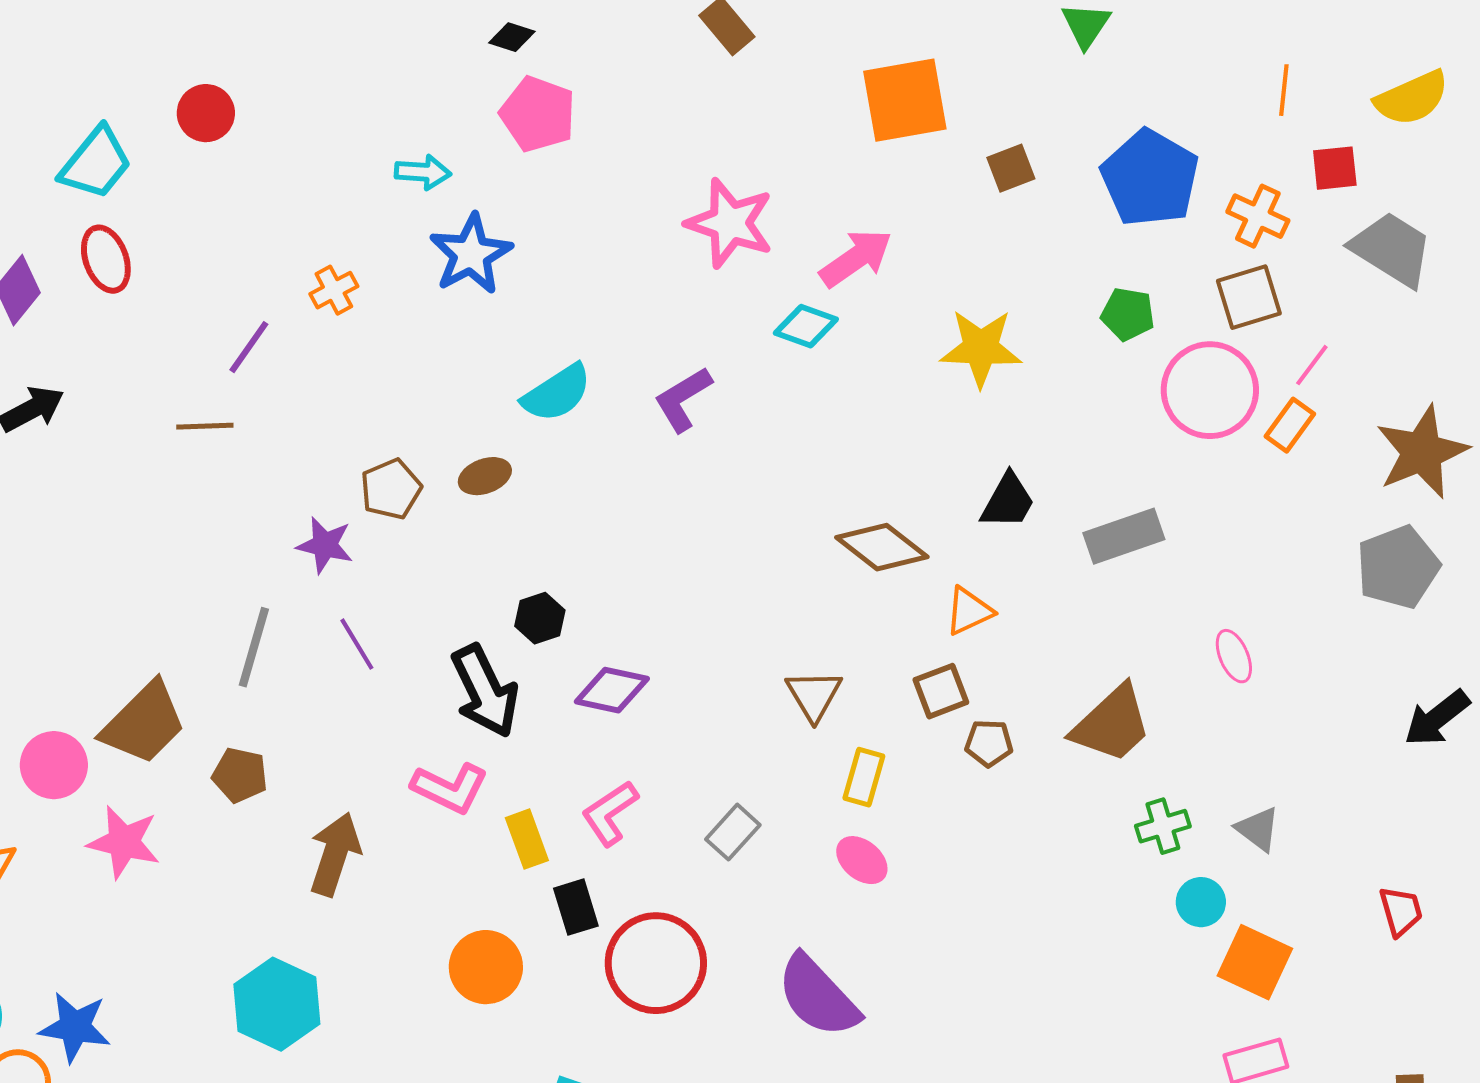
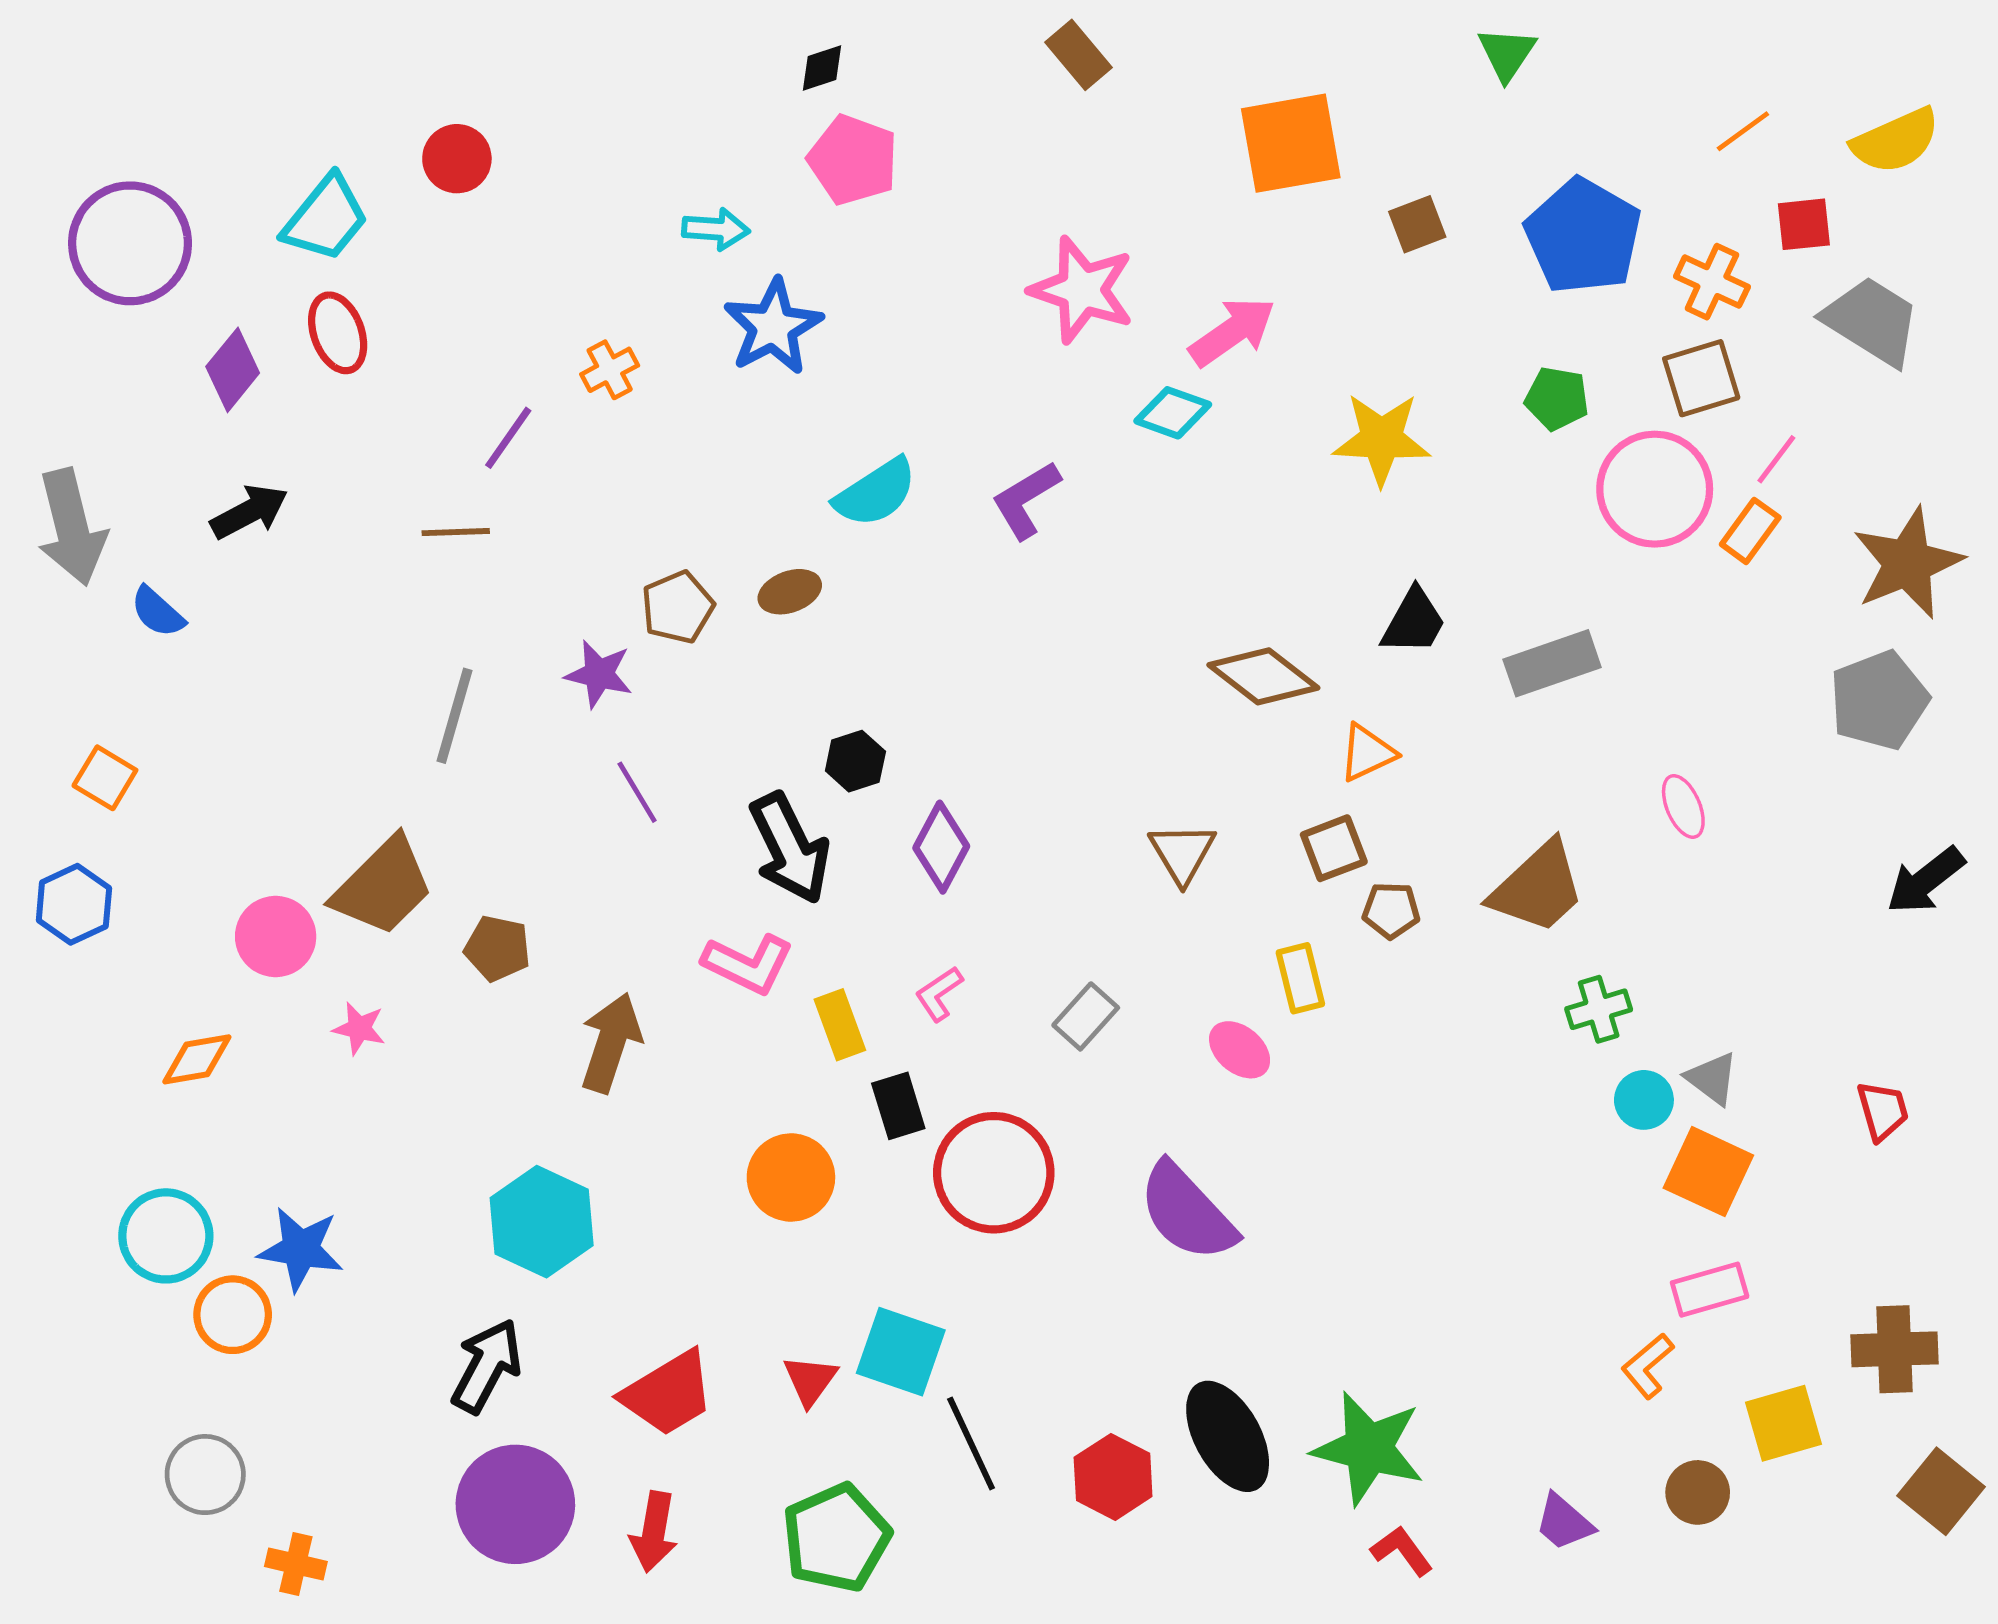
black diamond: (512, 37) -> (822, 68), turned -36
orange line: (1284, 90) -> (1743, 131), turned 48
gray line: (254, 647) -> (455, 716), moved
purple diamond: (612, 690) -> (941, 847), turned -74
yellow rectangle: (864, 777) -> (1300, 978), moved, turned -30
pink L-shape: (610, 813) -> (939, 994), size x0.7
gray triangle: (1258, 829) -> (1712, 1078), moved
pink star: (124, 842) -> (359, 1028), size x0.6

